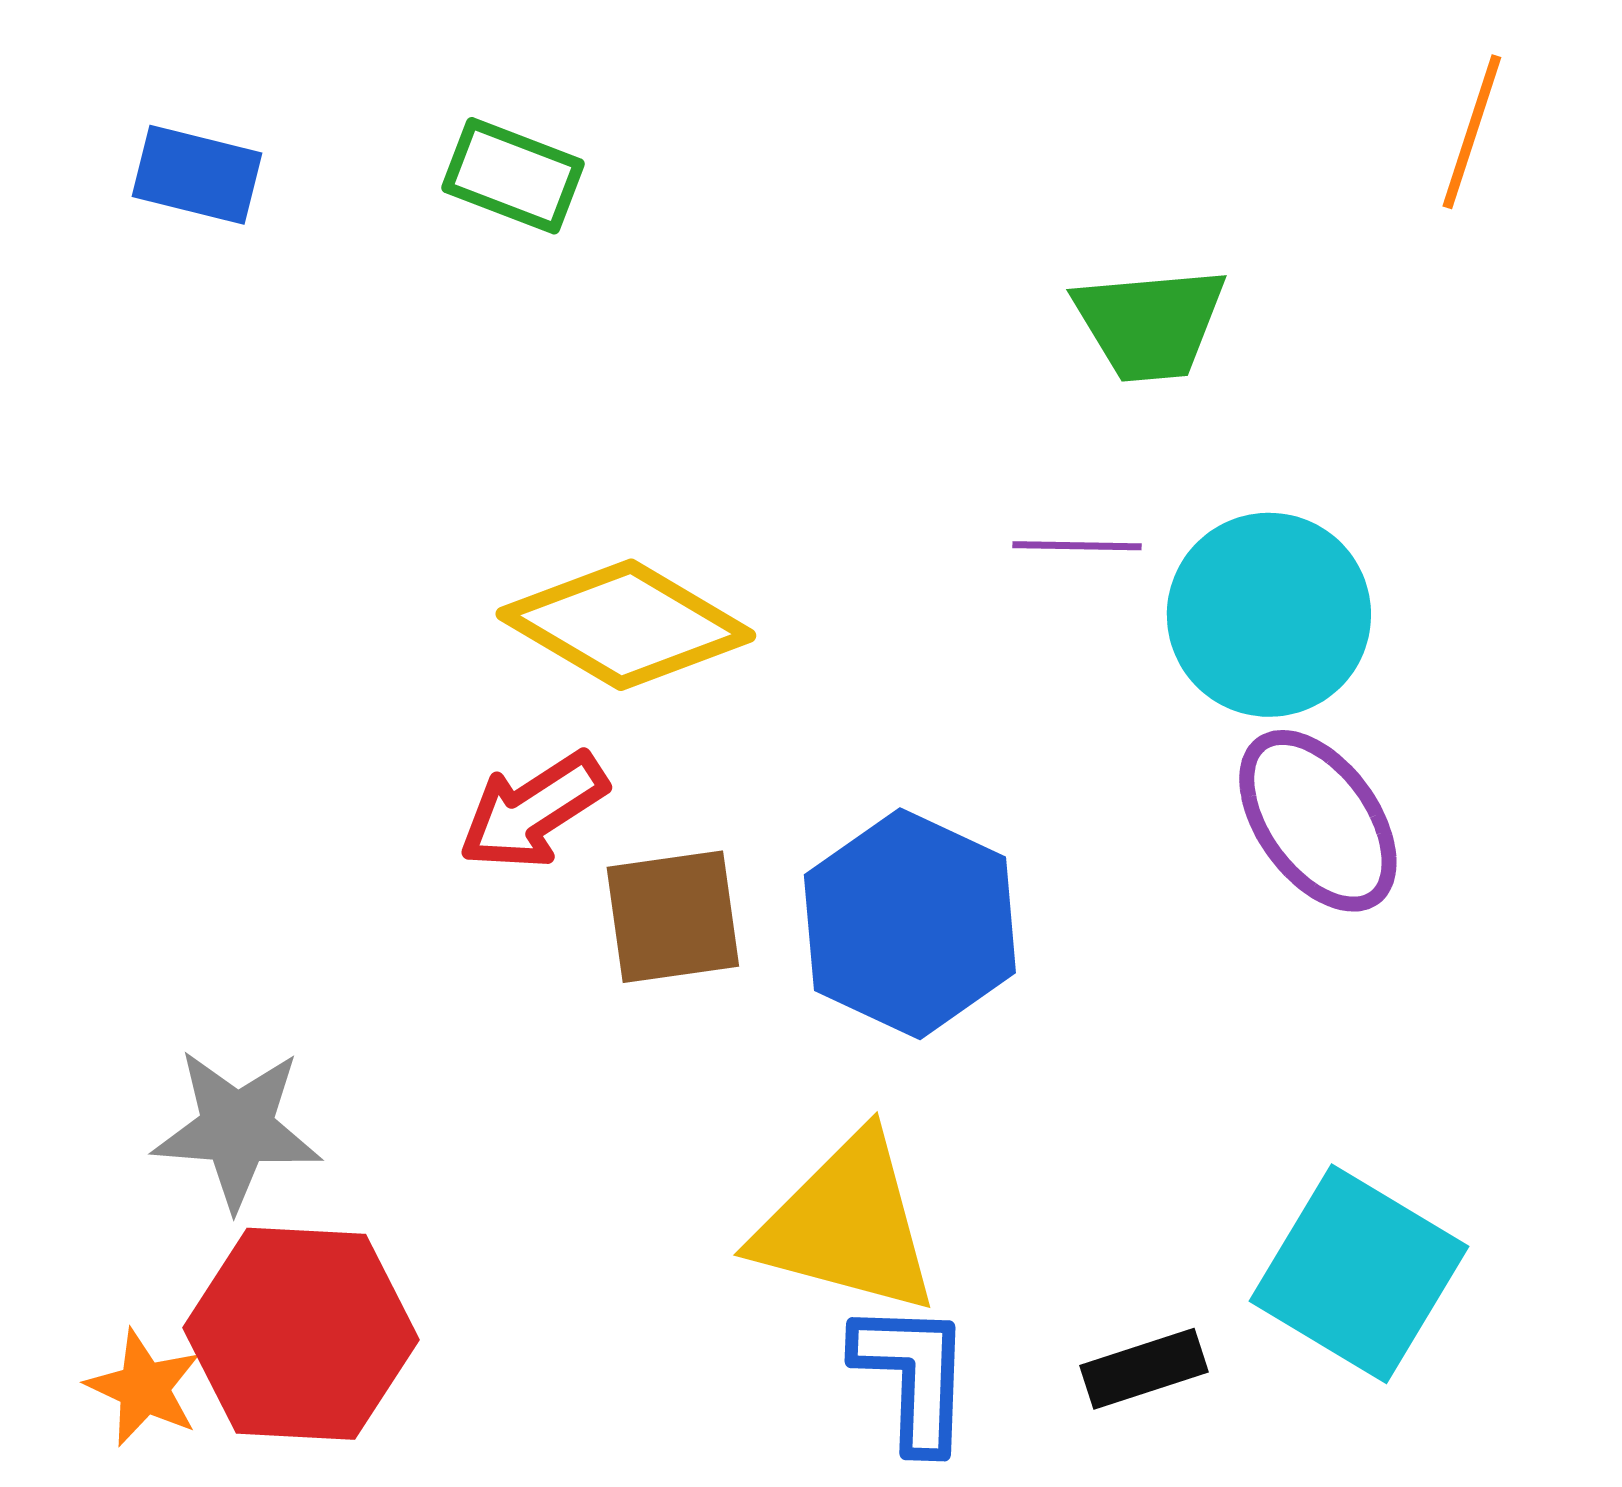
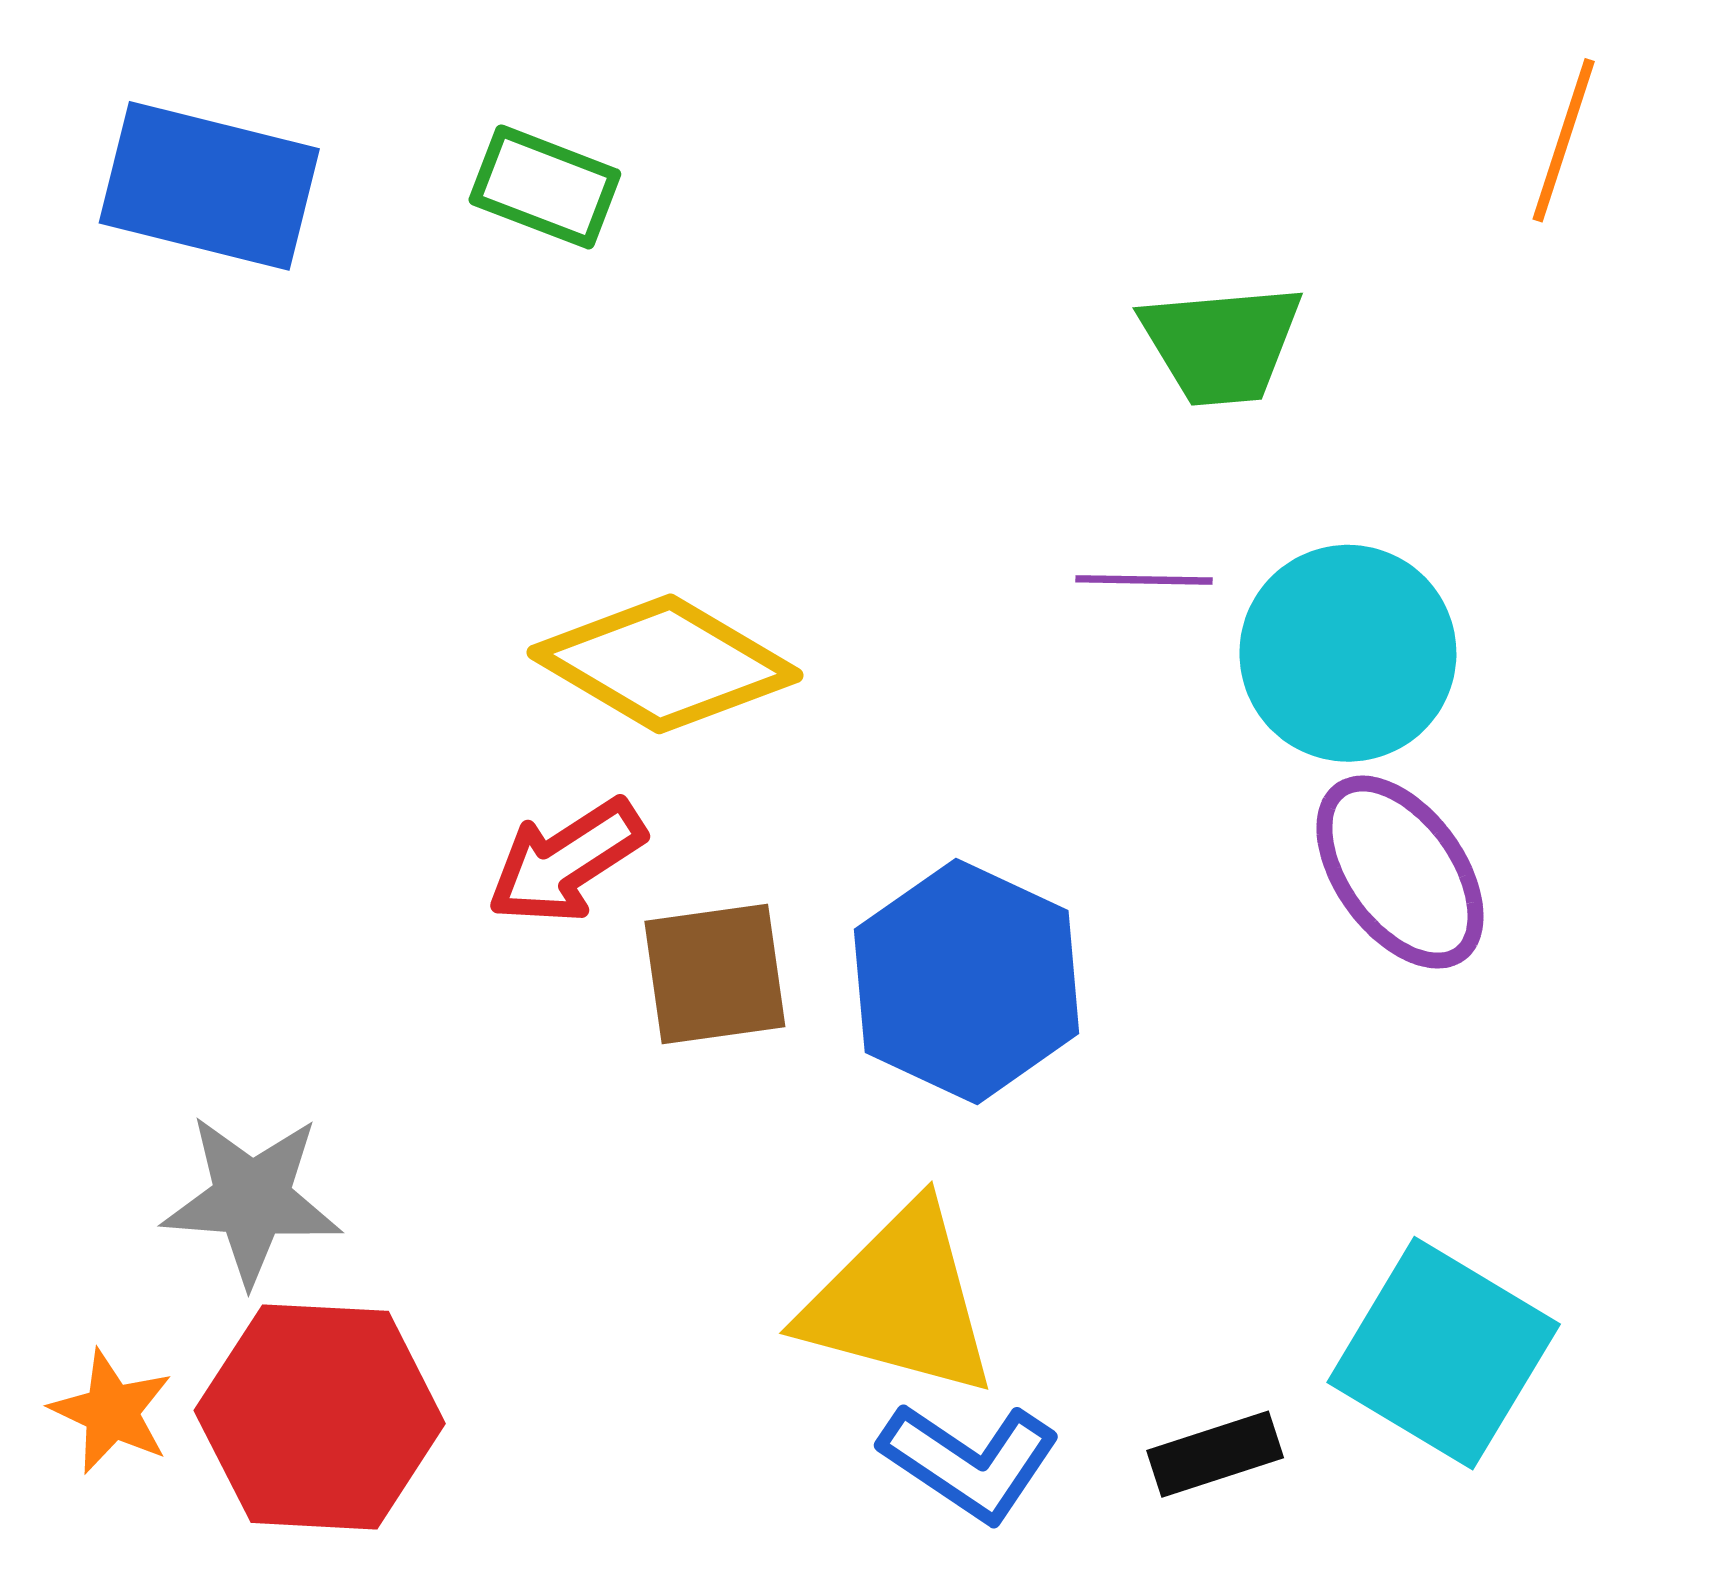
blue rectangle: (197, 175) -> (209, 186), size x1.6
blue L-shape: (913, 1376) -> (970, 1462), turned 122
orange star: (144, 1388) -> (112, 1412), moved

